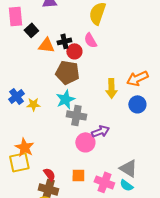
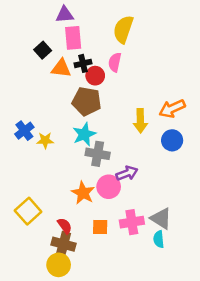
pink rectangle: (15, 16) -> (73, 38), moved
pink semicircle: (90, 40) -> (115, 62), turned 42
orange star: (24, 147) -> (83, 193), moved
yellow square: (19, 162) -> (28, 211), turned -30
pink cross: (104, 182) -> (132, 222), moved, turned -30
cyan semicircle: (126, 185) -> (159, 239), turned 48

